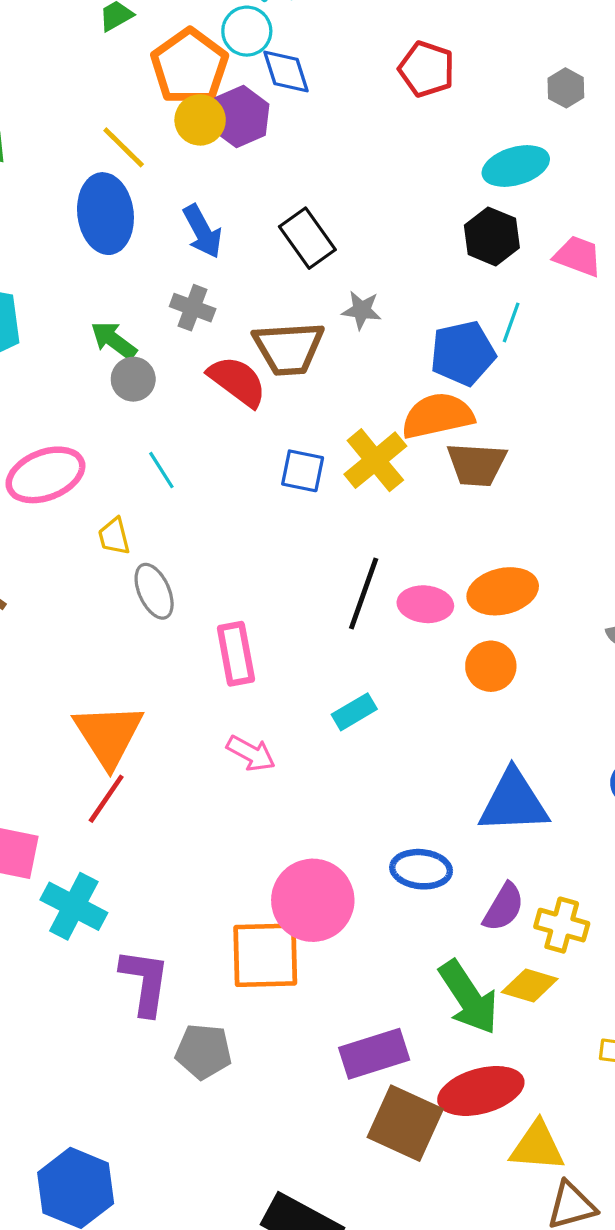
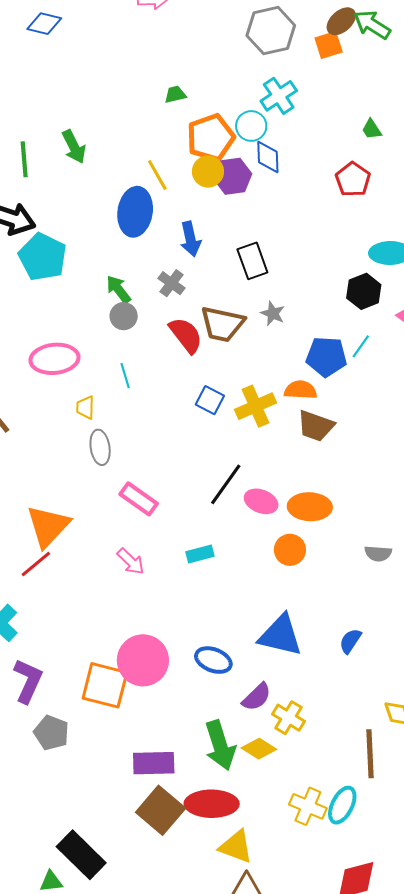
orange semicircle: (438, 416) -> (301, 390), size x0.7
pink rectangle: (236, 654) -> (139, 499), turned -60

